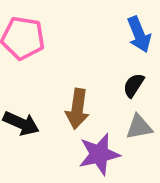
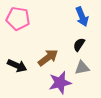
brown arrow: (77, 109) -> (48, 58), turned -135

